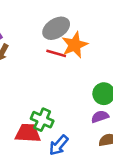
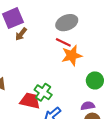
orange star: (75, 45) -> (72, 55), moved
purple semicircle: (100, 117) -> (88, 106), moved

